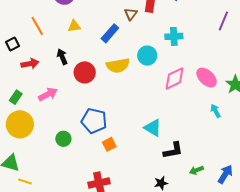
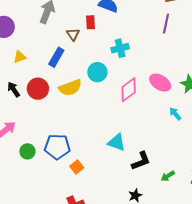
red circle: (85, 72) -> (38, 89), moved
green circle: (63, 139) -> (27, 151), moved

